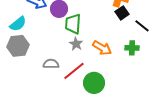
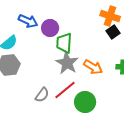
gray star: (76, 44) -> (67, 63), size x1.6
gray semicircle: (51, 64) -> (42, 95), moved, turned 126

